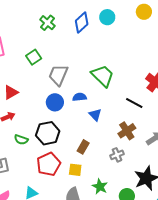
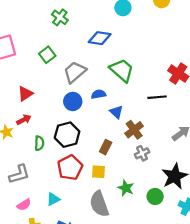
blue diamond: (82, 23) -> (100, 38), moved, turned 55
gray trapezoid: (58, 75) -> (75, 72), turned 30
black line: (134, 103) -> (157, 97), turned -30
brown cross: (127, 131) -> (134, 130), moved
green semicircle: (21, 140) -> (39, 143), turned -104

